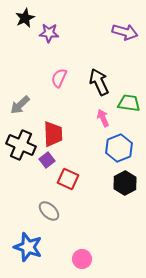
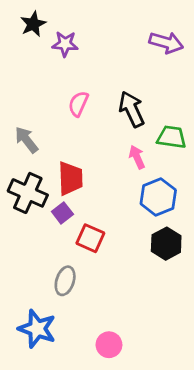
gray arrow: (20, 105) -> (26, 140), turned 95
gray ellipse: (49, 211) -> (65, 281), turned 65

